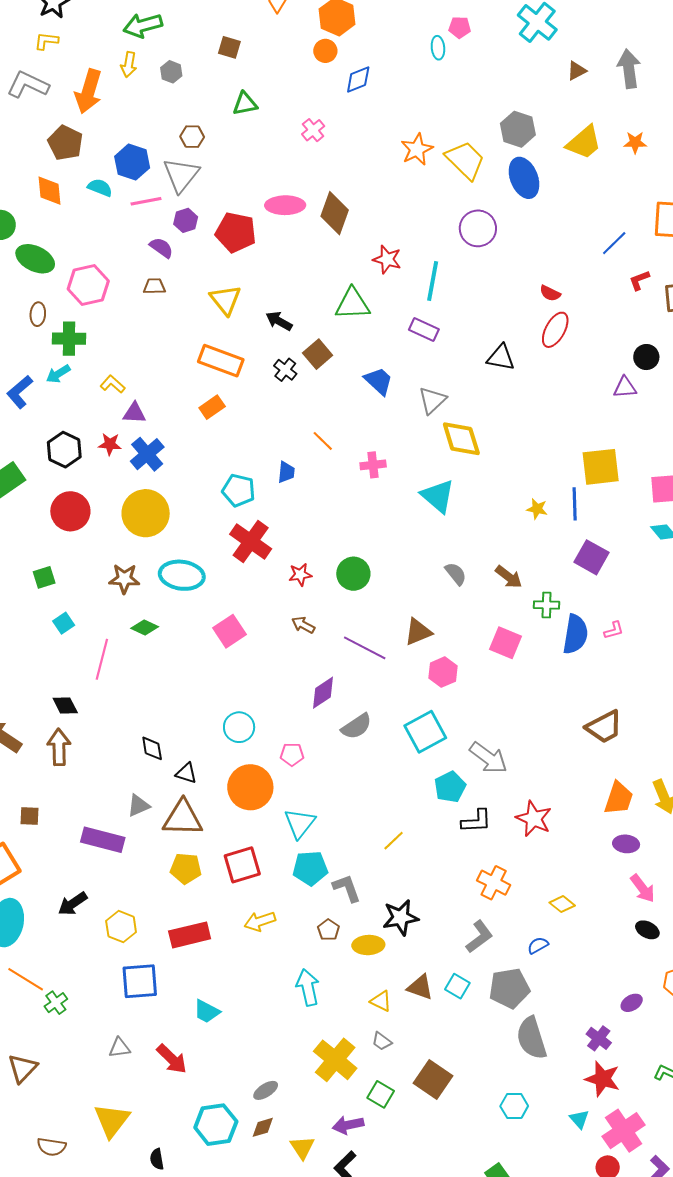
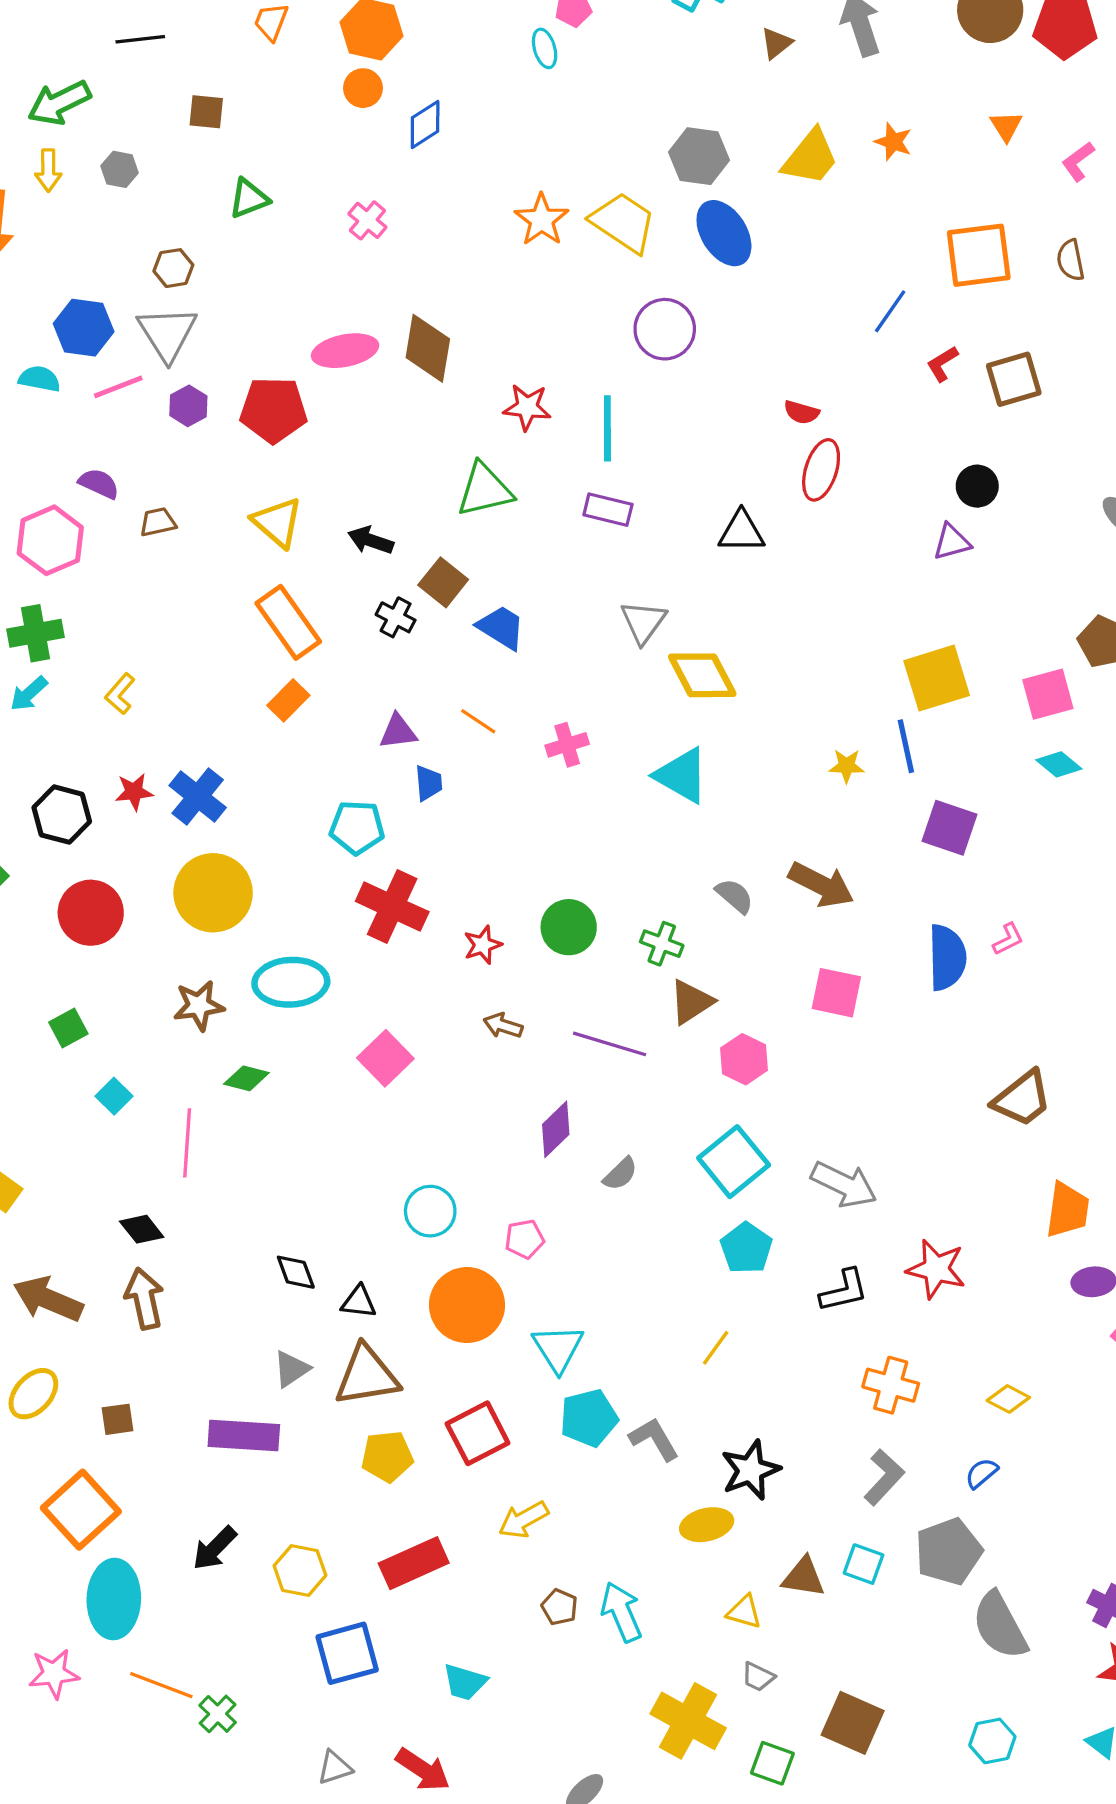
orange star: (635, 142) -> (893, 142), turned 30
purple semicircle: (161, 248) -> (99, 484), moved
orange rectangle: (221, 361) -> (288, 622), turned 45
blue trapezoid: (379, 381) -> (501, 627), moved
yellow L-shape: (113, 384) -> (120, 694), turned -80
purple triangle: (134, 413) -> (398, 732), moved
brown arrow: (509, 577) -> (821, 885), size x1.4
green cross: (547, 605) -> (662, 944), moved, turned 30
gray semicircle: (356, 726) -> (620, 1174), size x0.7
cyan pentagon: (450, 787) -> (746, 1248), moved
brown pentagon: (328, 930) -> (560, 1607), moved

